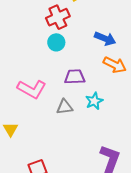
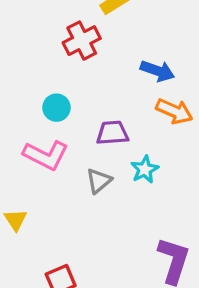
cyan circle: (56, 42) -> (56, 108), moved
gray triangle: (65, 107) -> (99, 181), turned -30

